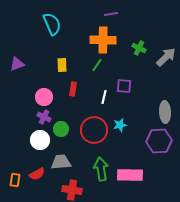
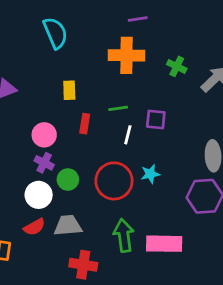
green line: (97, 65) -> (118, 108), moved, turned 48
red semicircle: (37, 174) -> (34, 227), moved

